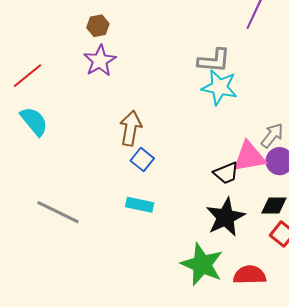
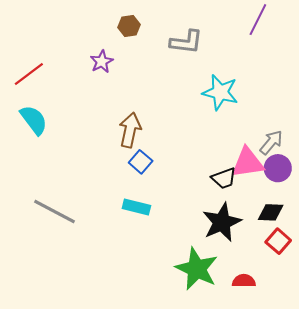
brown hexagon: (98, 26) -> (129, 26), moved
purple star: (100, 61) -> (102, 62), size x0.7
gray L-shape: (214, 61) -> (186, 42), moved
red semicircle: (250, 275) -> (244, 281), size x0.7

